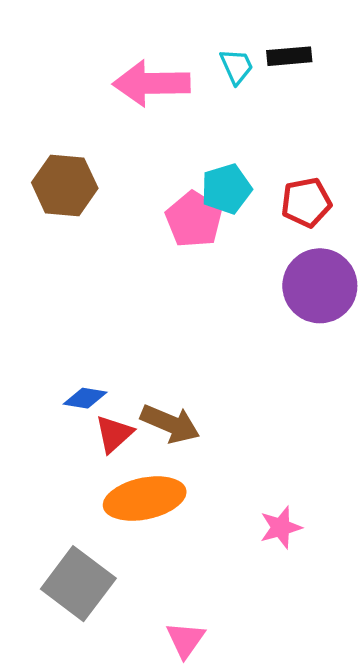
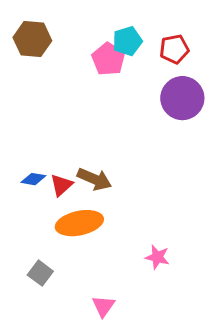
blue diamond: (85, 398) -> (33, 179), moved
pink star: (281, 527) -> (157, 257), moved, turned 30
gray square: (78, 584) -> (40, 273), size x0.6

